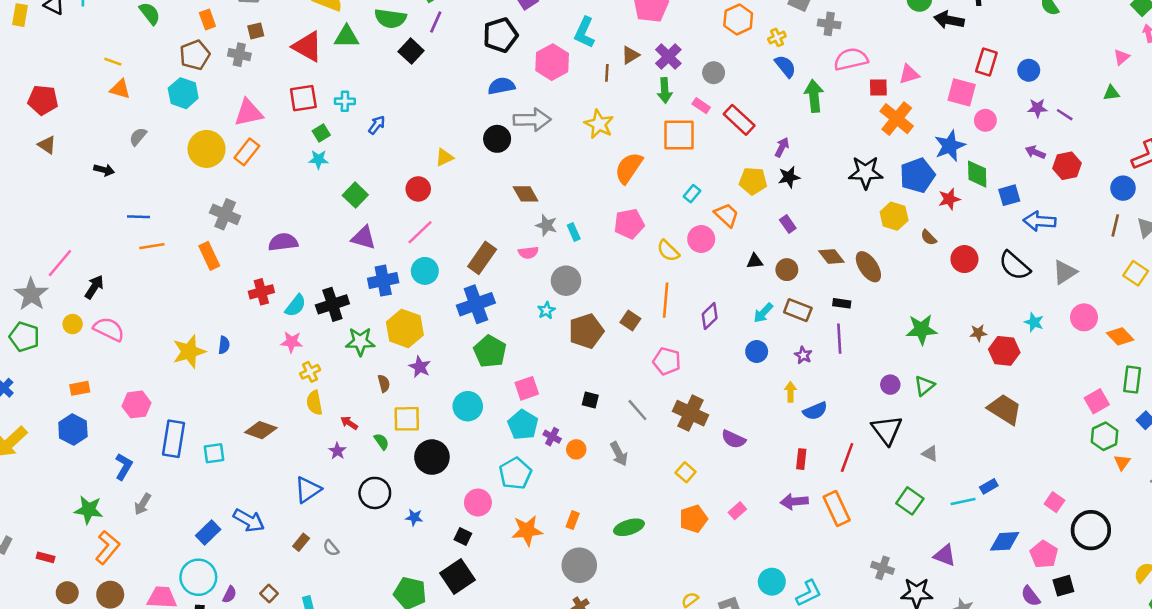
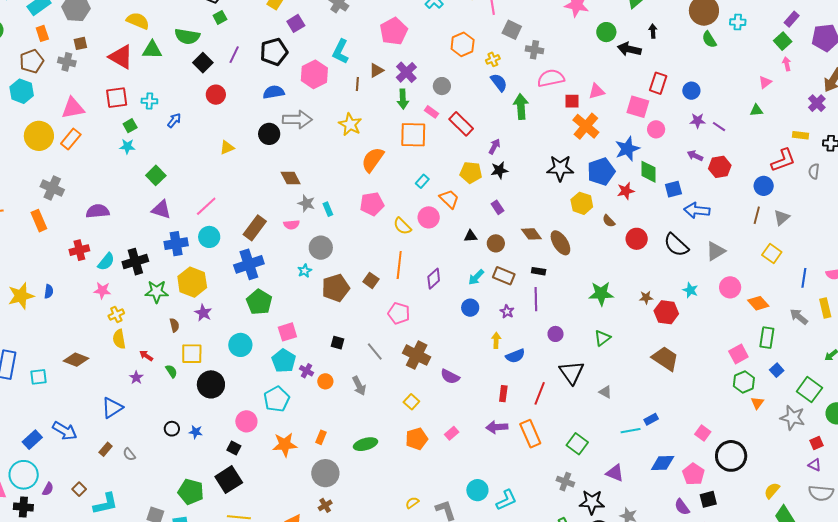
purple line: (436, 22) -> (234, 55), moved
red circle: (418, 189) -> (216, 95), moved
purple circle: (890, 385) -> (556, 334), moved
black circle: (375, 493) -> (172, 429), moved, size x0.6
green square: (910, 501) -> (577, 444), moved

